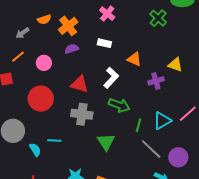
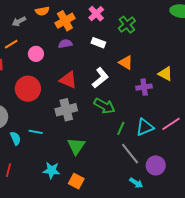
pink cross: (107, 14) -> (96, 14), moved
green cross: (158, 18) -> (127, 25), moved
gray cross: (82, 114) -> (66, 110), turned -30
green triangle: (106, 142) -> (76, 146), moved

